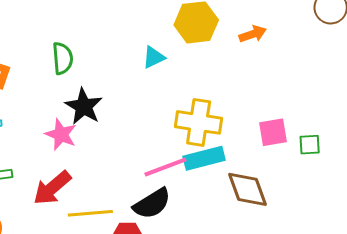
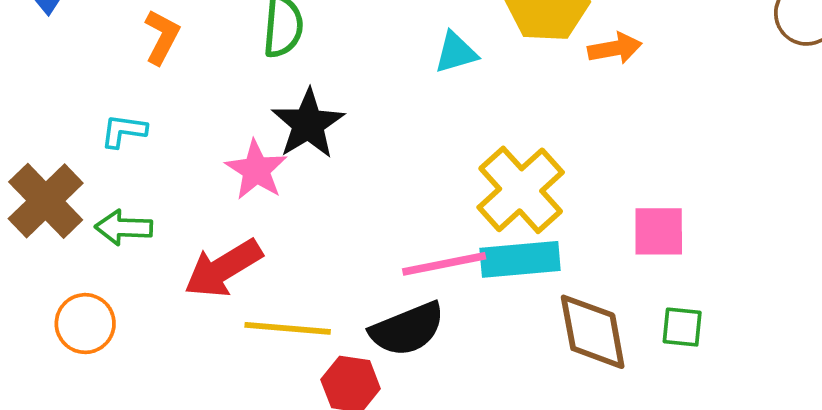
orange arrow: (253, 34) -> (615, 48), moved
yellow cross: (199, 122) -> (521, 190), turned 30
green square: (310, 145) -> (682, 327), moved

